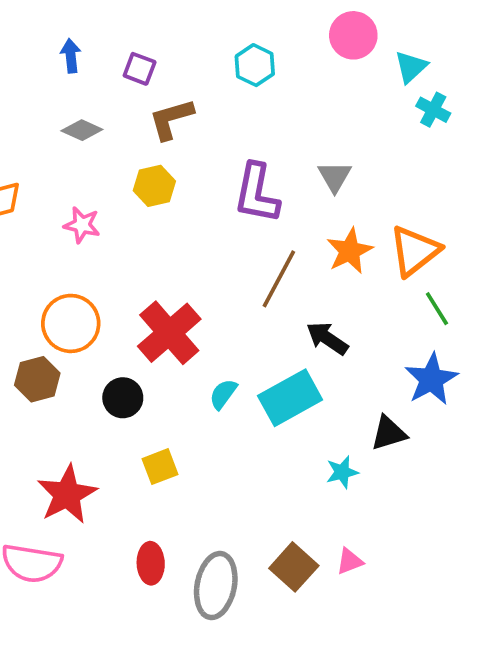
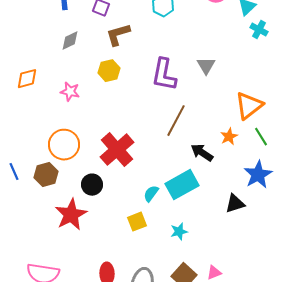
gray diamond: (82, 130) -> (70, 41), turned -50
orange star: (350, 251) -> (229, 137), moved, size x0.7
cyan semicircle: (223, 394) -> (151, 194), moved
yellow square: (160, 467) -> (137, 222), moved
cyan star: (342, 472) -> (179, 232), moved
red star: (67, 494) -> (71, 215), moved

